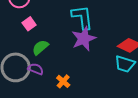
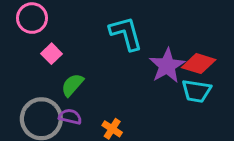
purple star: (84, 39) -> (167, 66), moved

